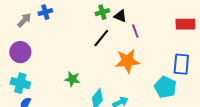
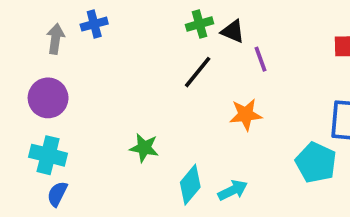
gray arrow: (24, 20) -> (55, 39), turned -35
orange star: (127, 61) -> (246, 115), size x0.7

